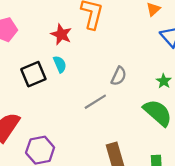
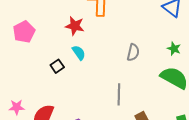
black square: (33, 74) -> (57, 66), size x0.6
gray line: (95, 102) -> (119, 94), moved, turned -45

